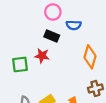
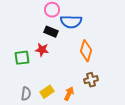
blue semicircle: (74, 25) -> (71, 22), size x1.5

